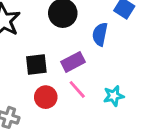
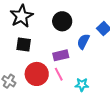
black square: (36, 64) -> (24, 44), moved
red circle: (46, 97) -> (37, 74), size x1.5

